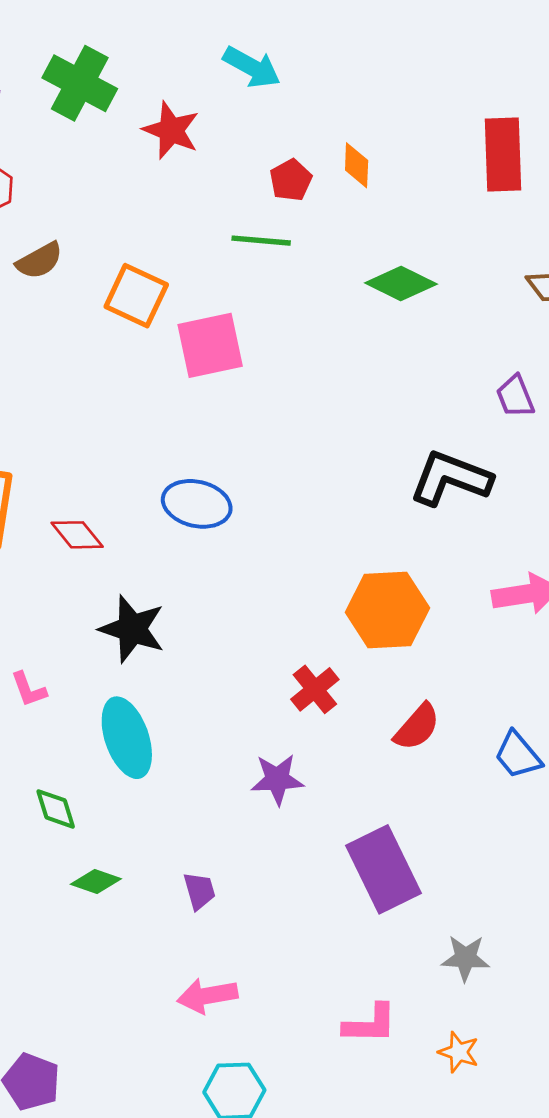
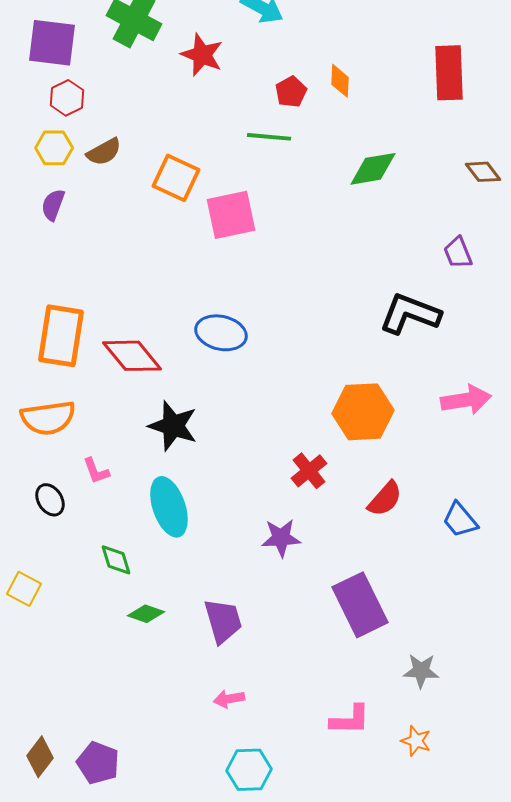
green diamond: (401, 284) -> (373, 169), turned -36
red diamond: (77, 535) -> (132, 356), size x1.5
purple trapezoid: (199, 891) -> (223, 621), size x1.6
pink arrow: (207, 996) -> (229, 699), size x0.7

